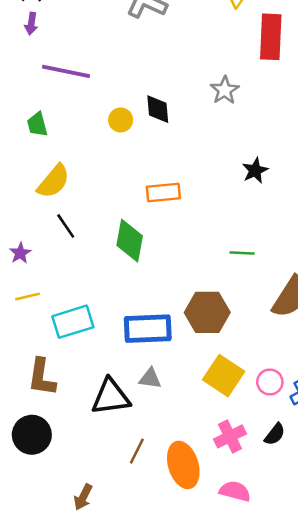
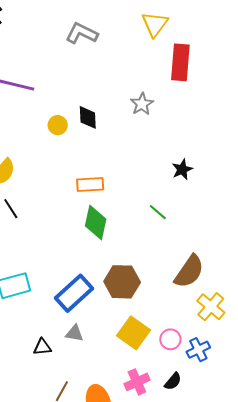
black star: (255, 171) -> (182, 169), moved
green diamond: (130, 241) -> (96, 223), moved
green line: (242, 253) -> (158, 212), moved, turned 36
blue rectangle: (148, 329) -> (74, 293), turned -42
black triangle: (111, 397) -> (42, 347), size x0.6

